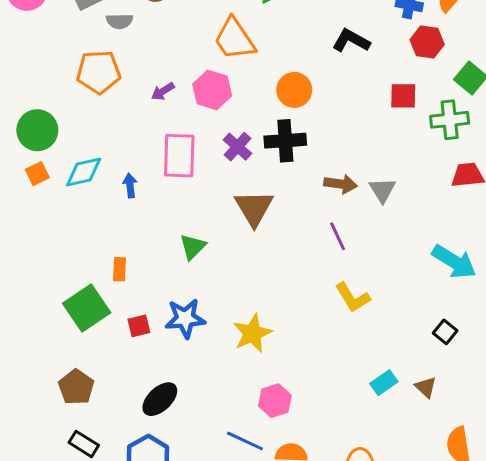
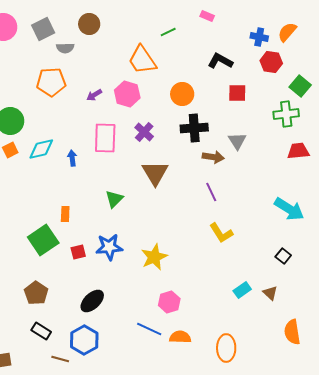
red square: (403, 96) -> (237, 93), moved
black cross: (285, 141) -> (194, 128), moved
gray triangle: (382, 190) -> (237, 141), moved

